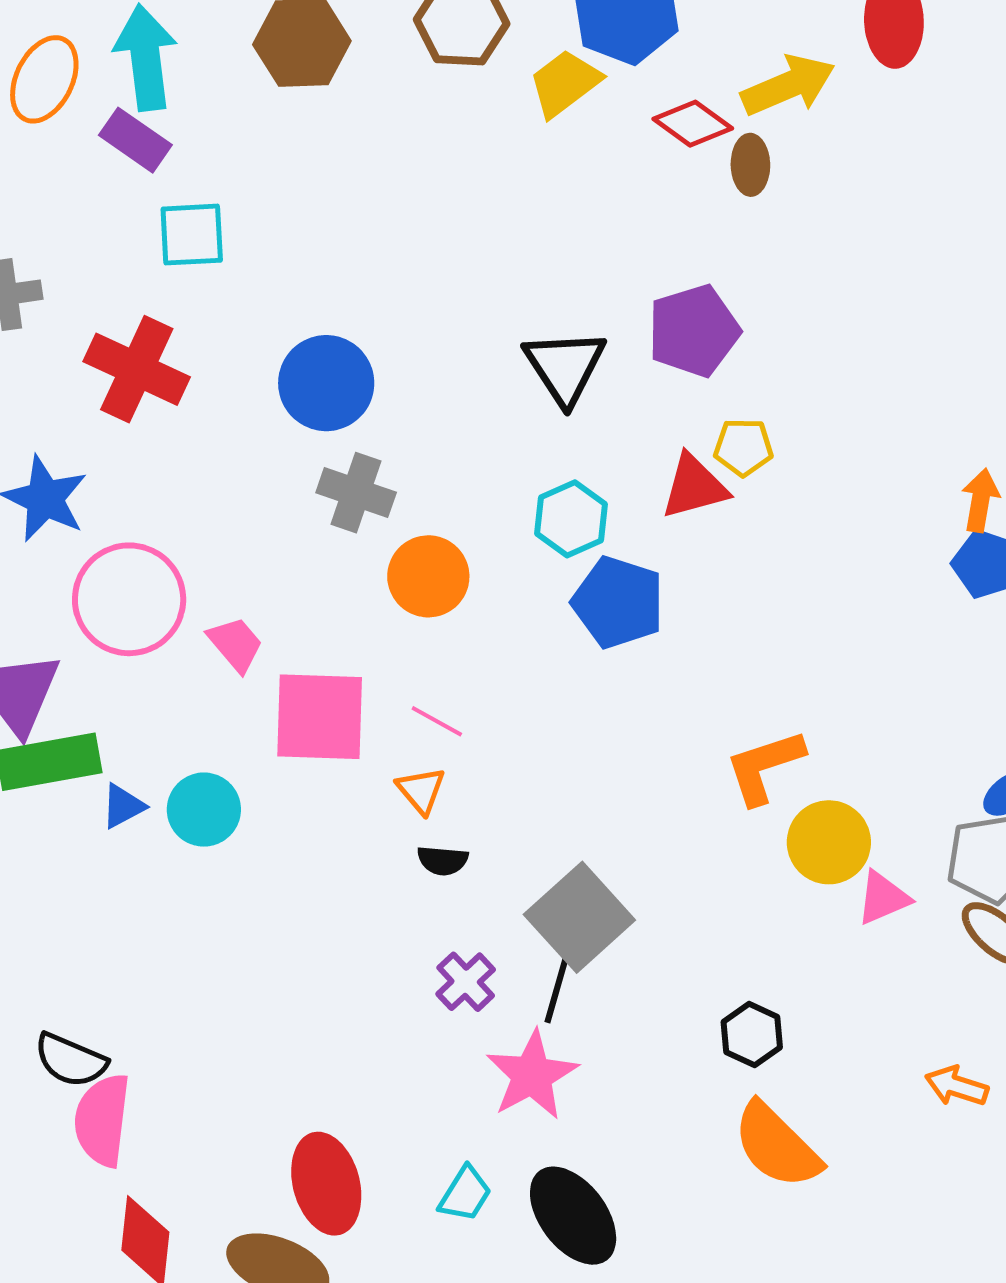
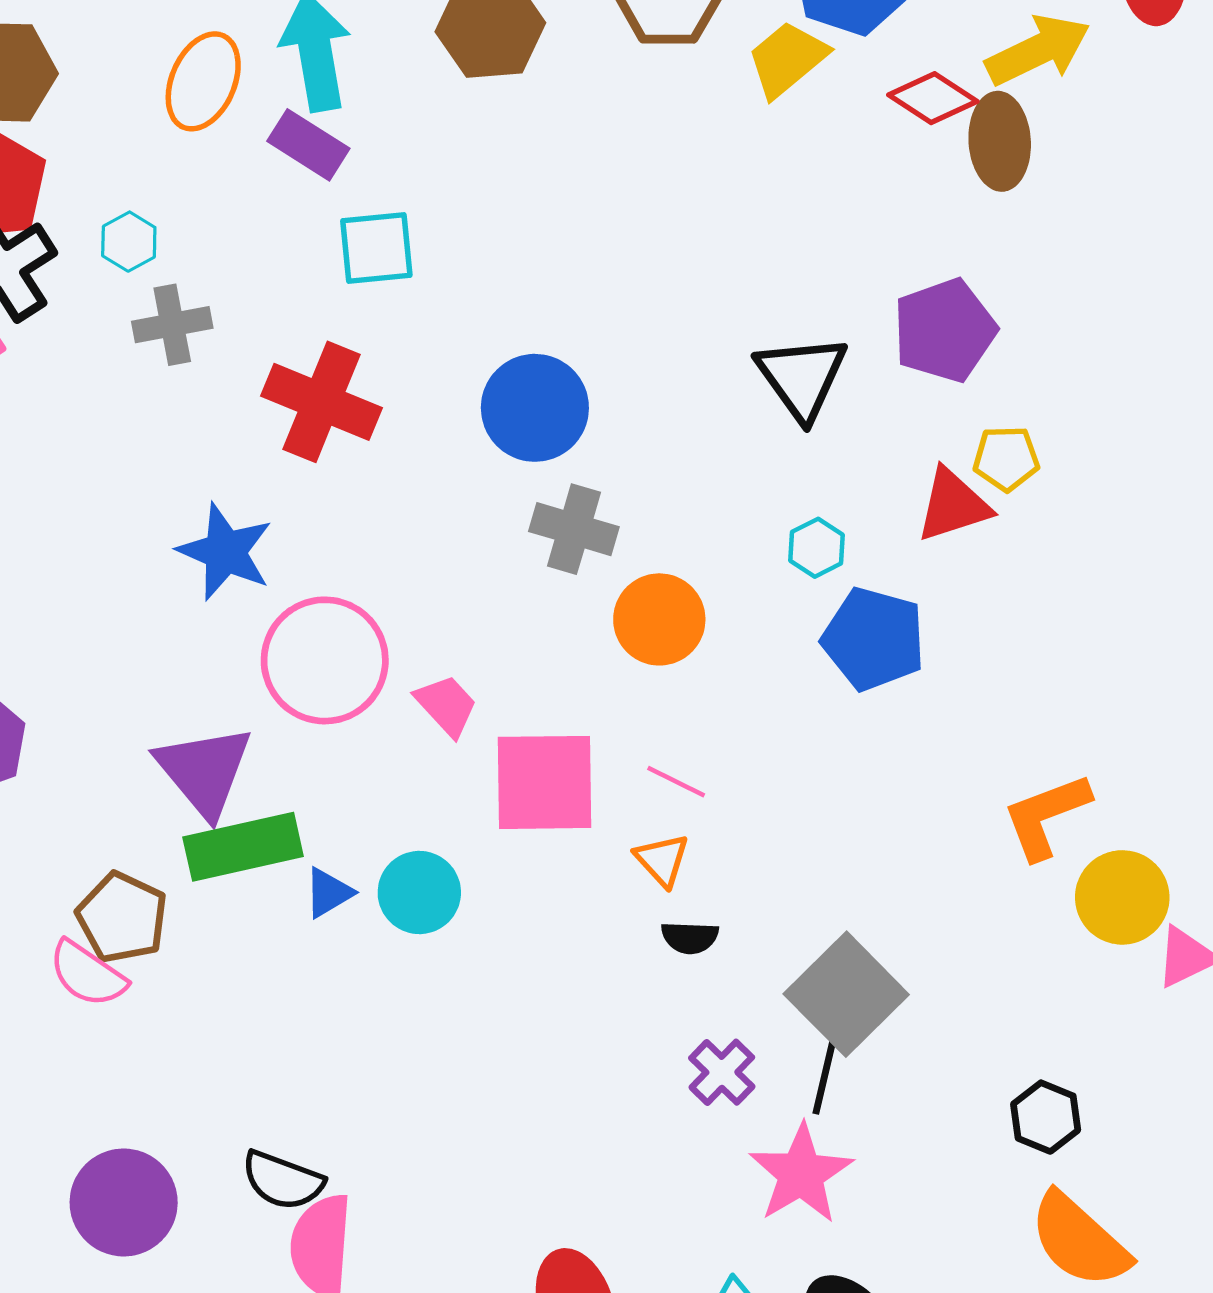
brown ellipse: (750, 165) -> (1000, 141), size x1.4
cyan hexagon: (571, 519) -> (816, 548), size x0.7

